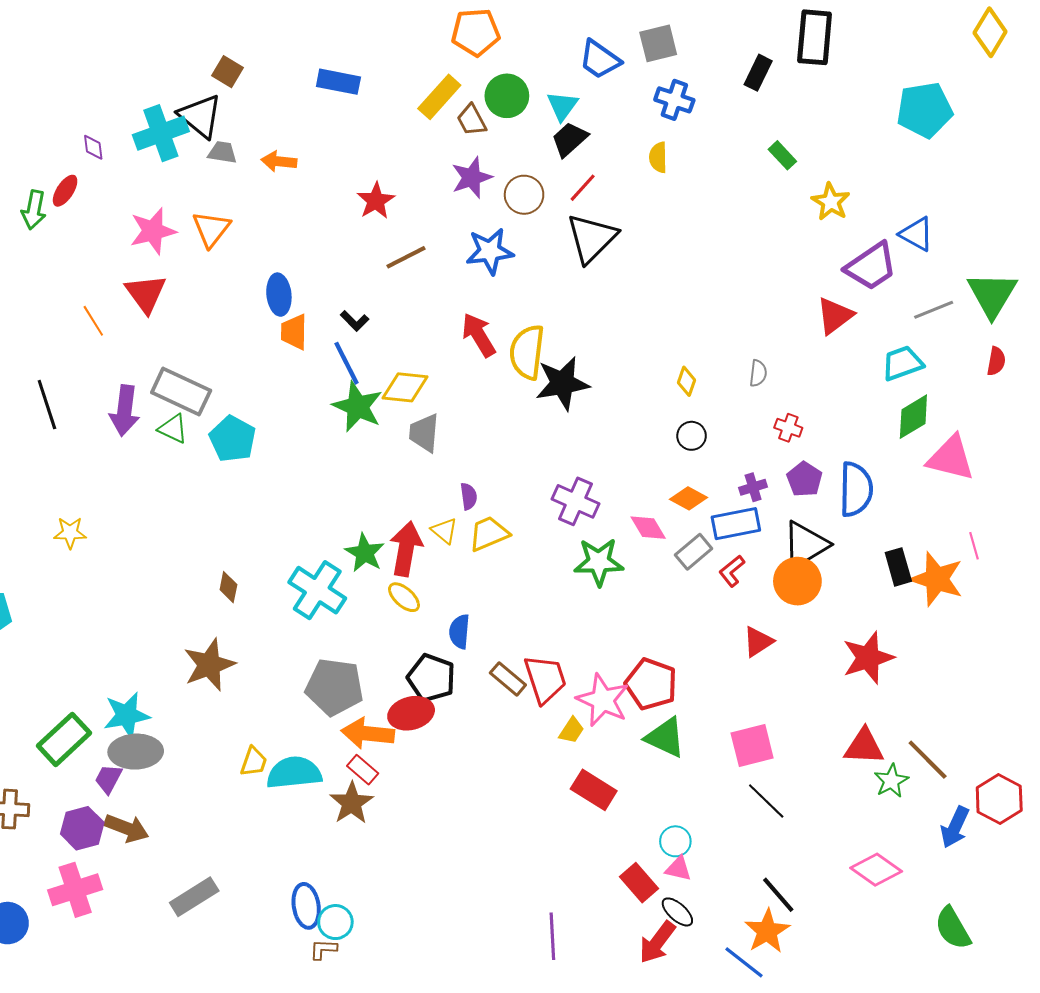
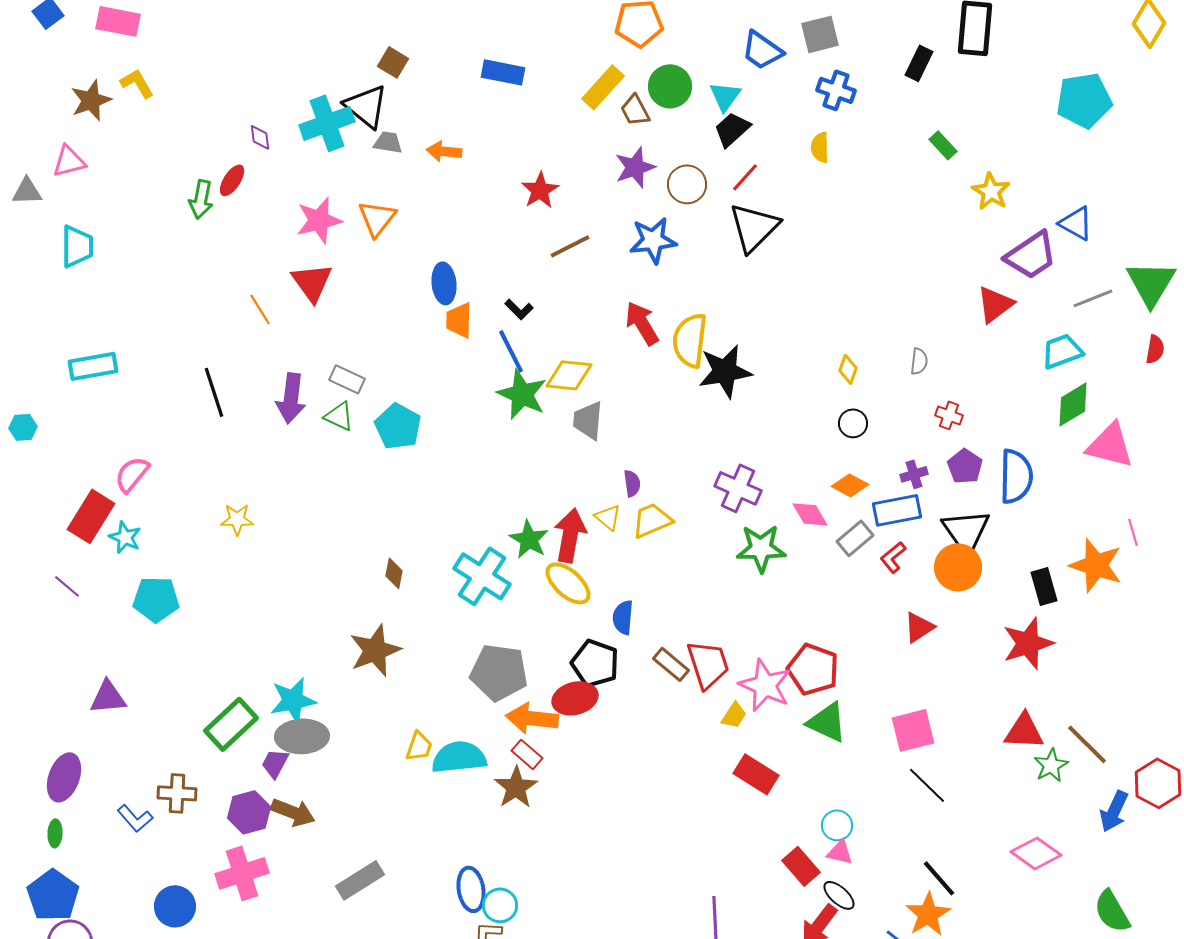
gray rectangle: (181, 391) -> (347, 379), size x0.6
black triangle: (806, 545) -> (966, 531), turned -34
black rectangle: (898, 567) -> (1044, 586), moved
yellow ellipse: (404, 597) -> (568, 583), size x1.4

